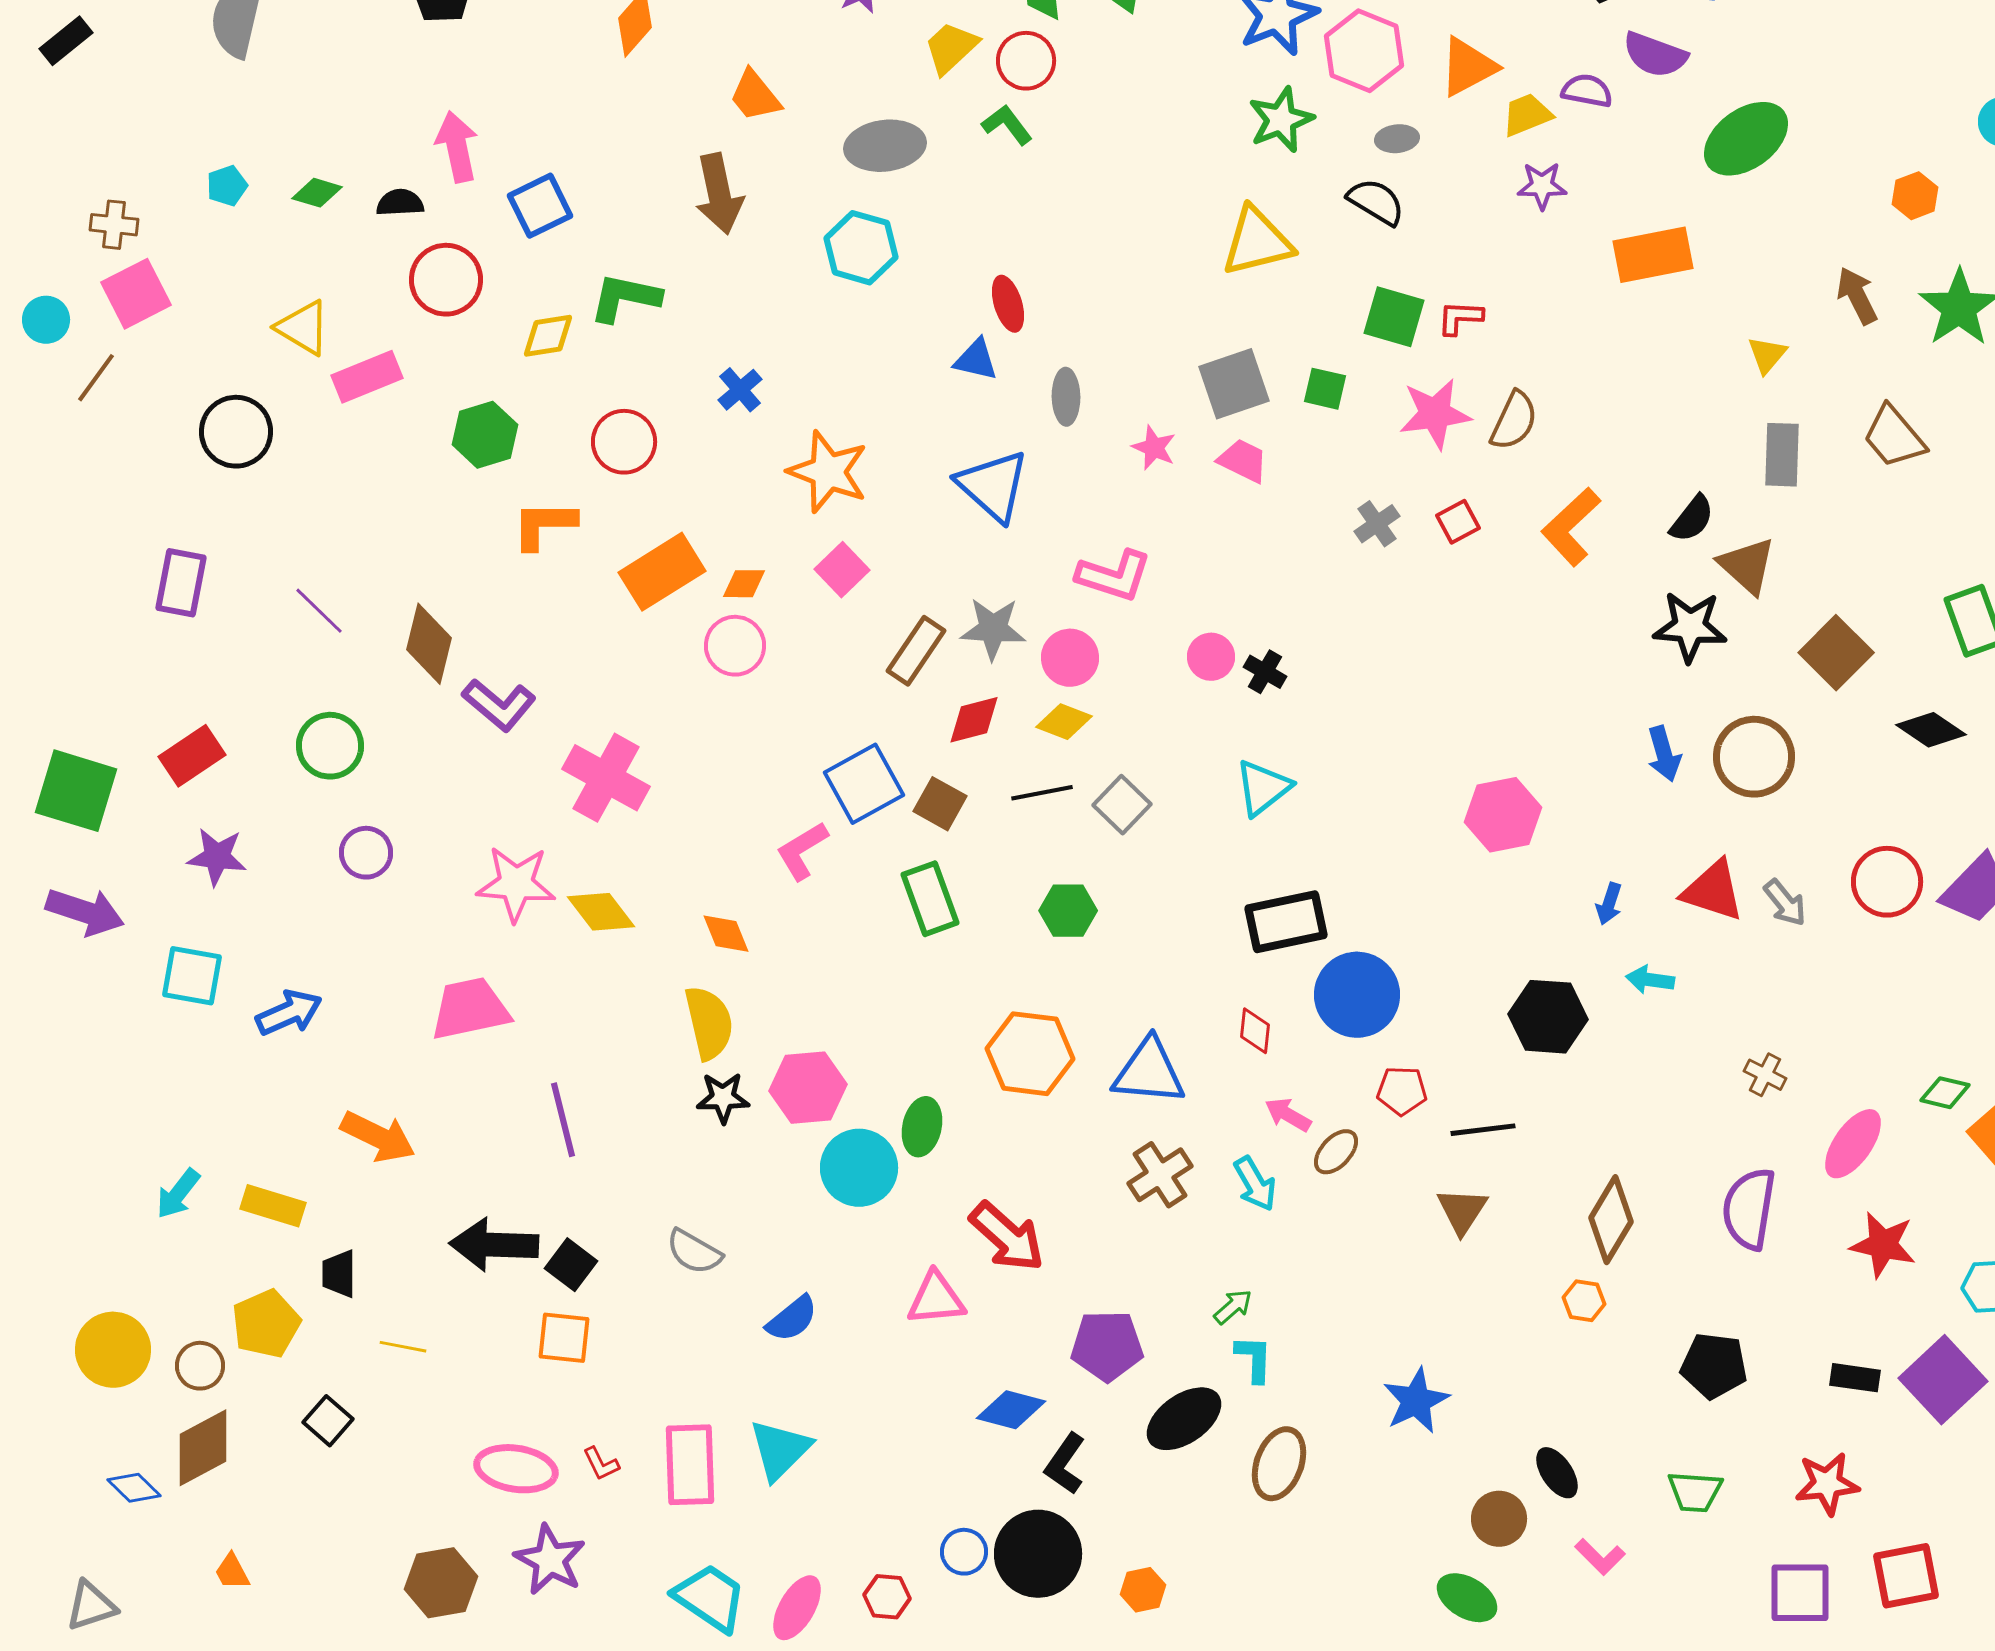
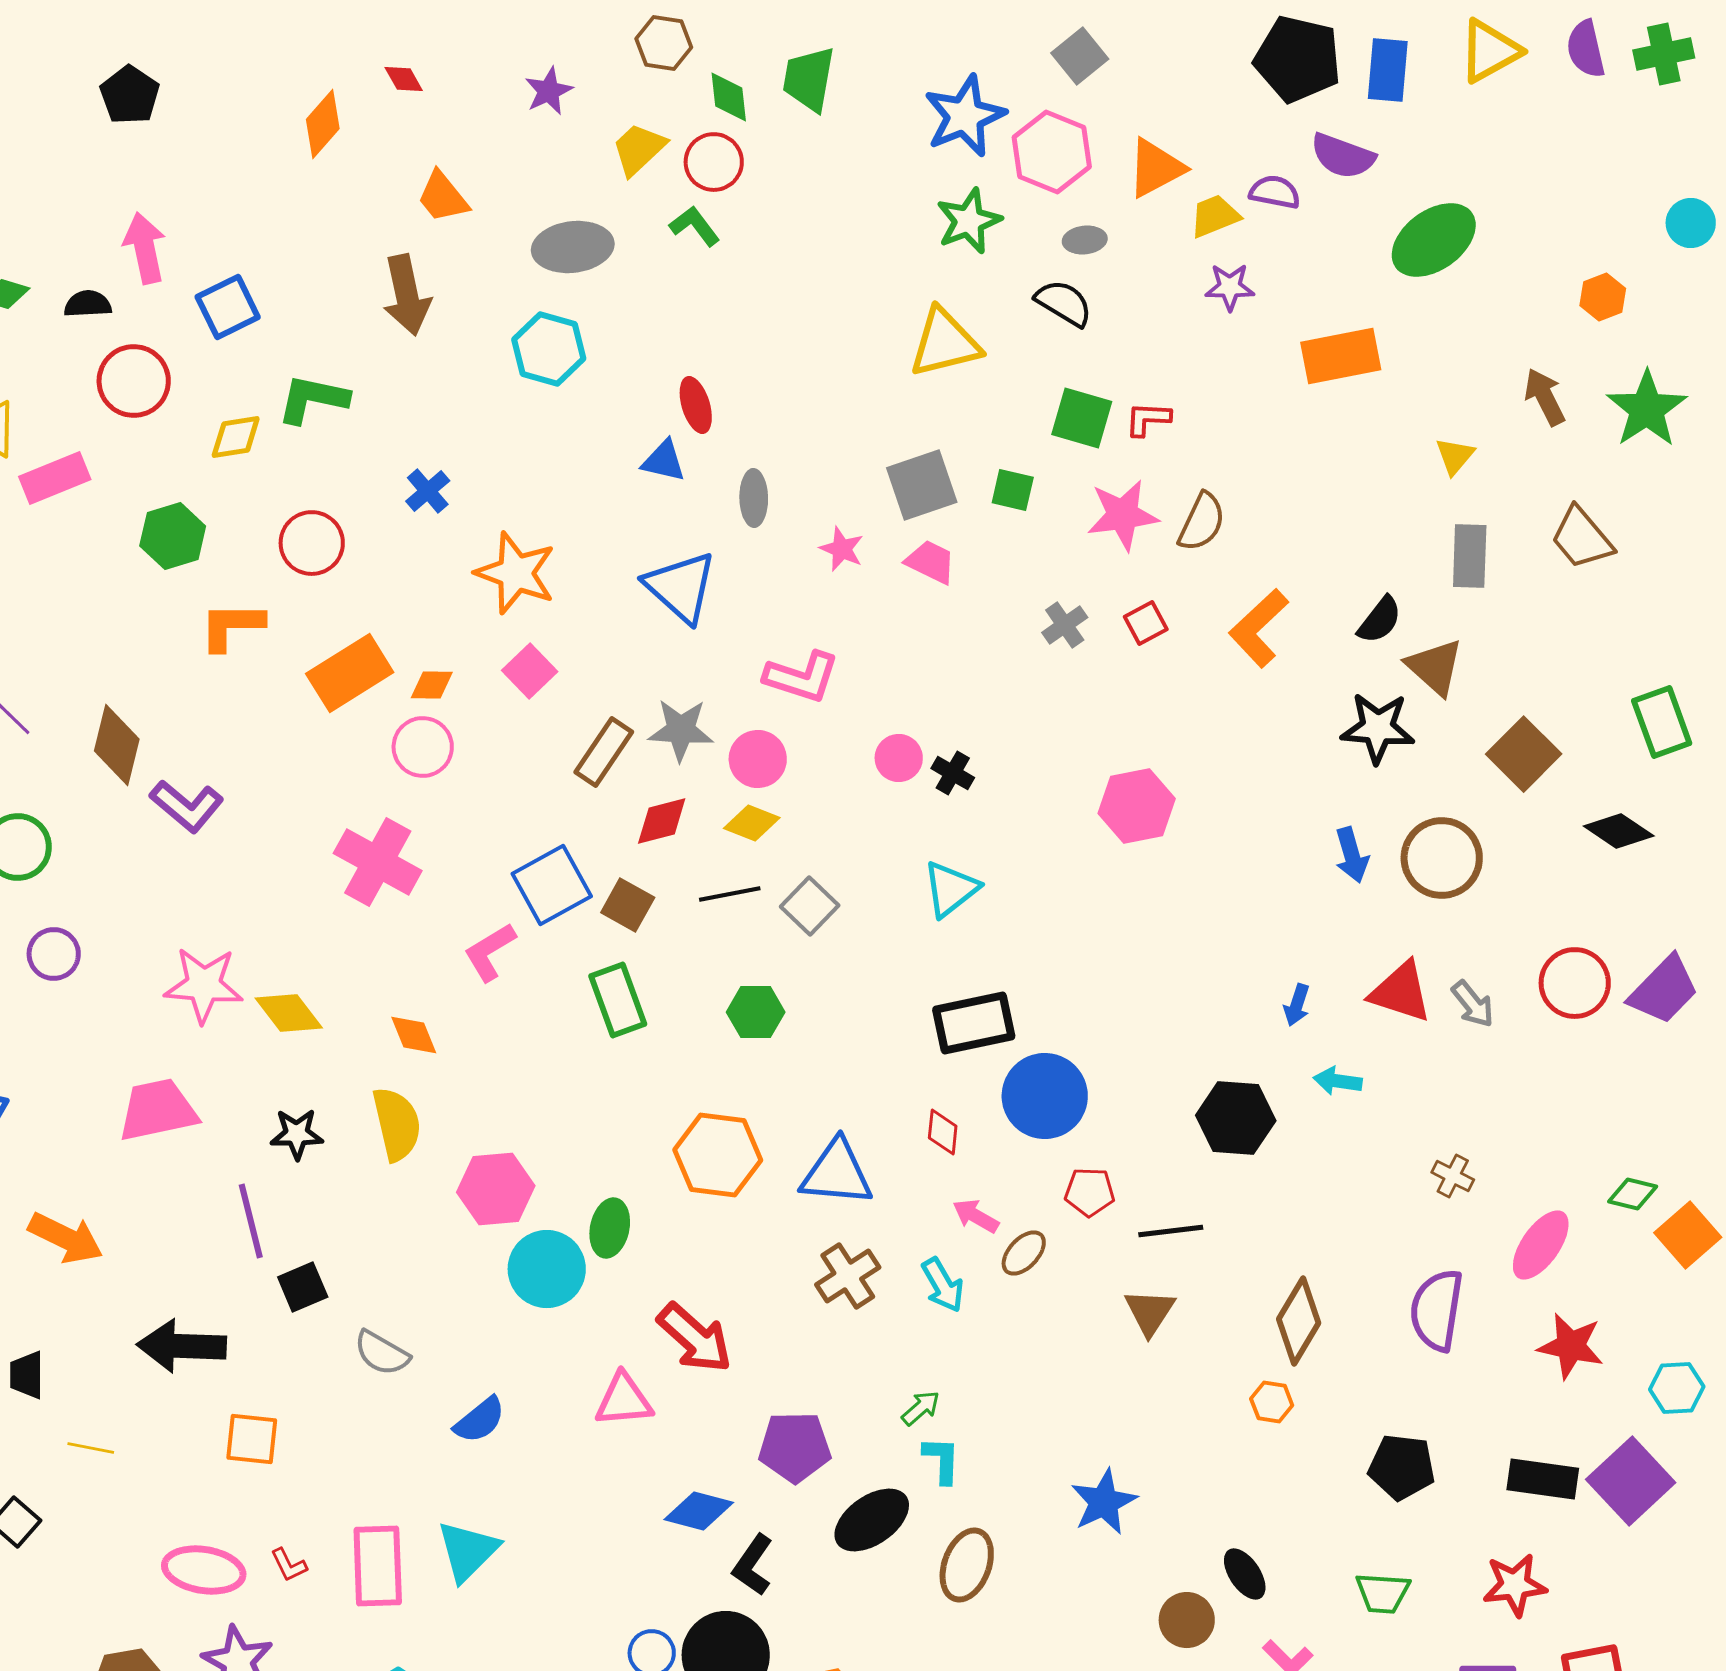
pink cross: (606, 778) -> (378, 862), moved
pink hexagon: (1503, 815) -> (1137, 806), moved
black star: (723, 1098) -> (297, 1134), moved
black square: (571, 1265) -> (303, 1287), moved, turned 30
black rectangle: (1855, 1378) -> (1543, 1479), size x1.4

